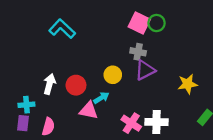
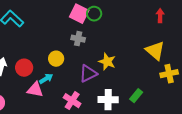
purple triangle: (145, 70) -> (88, 74), moved
yellow star: (188, 84) -> (107, 62), moved, turned 30
white cross: (157, 122) -> (108, 100), moved

